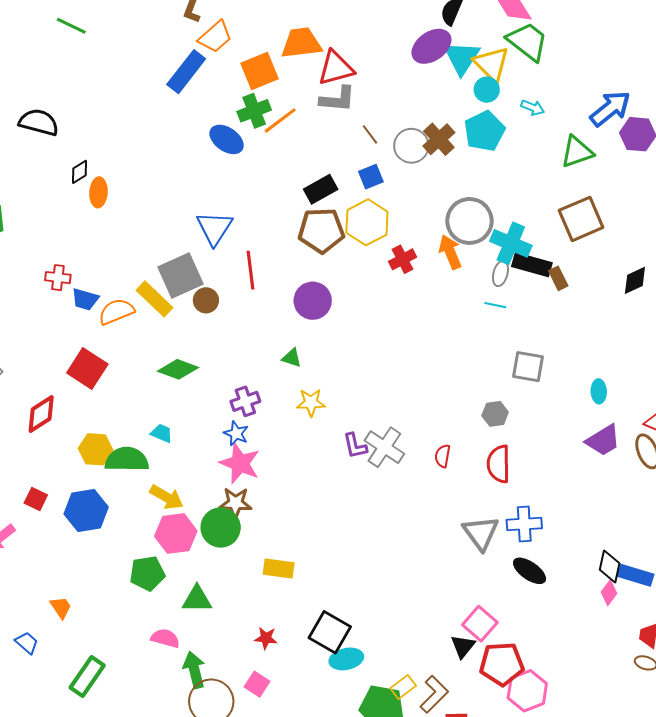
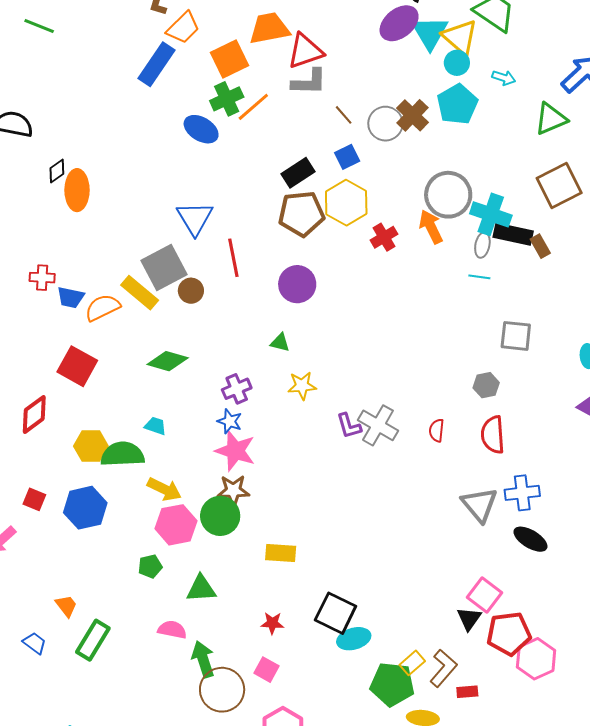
orange ellipse: (98, 192) -> (77, 190), size x1.4
green pentagon: (147, 573) -> (150, 566), size x0.7
green rectangle: (87, 677) -> (93, 640), moved

